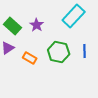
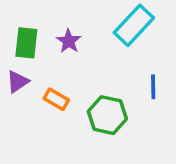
green rectangle: (13, 26) -> (26, 43), turned 54
green hexagon: (59, 52) -> (107, 115), moved

